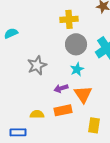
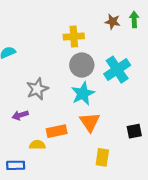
cyan star: (77, 69) -> (83, 94), size x1.5
purple arrow: (61, 88) -> (20, 115), moved
orange rectangle: (63, 110) -> (57, 131), moved

